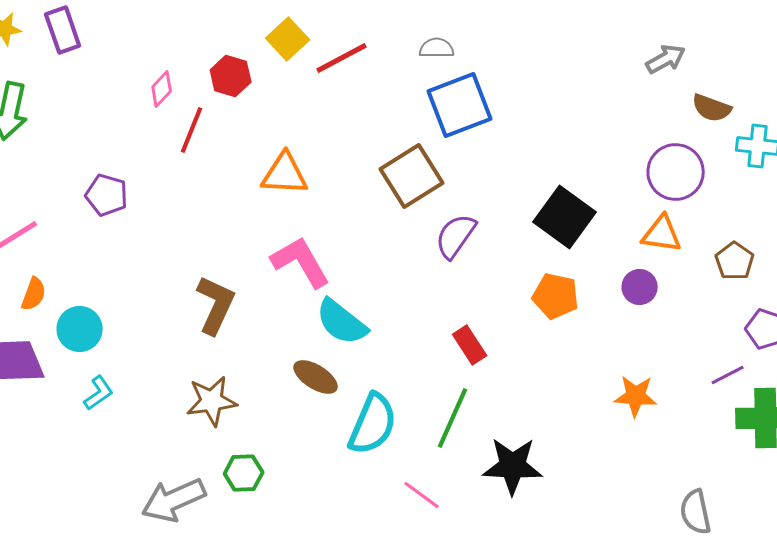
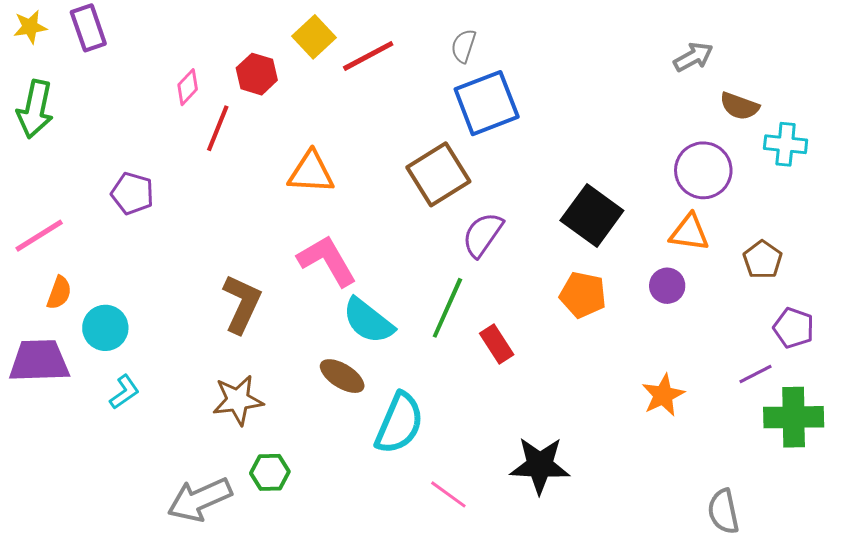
gray semicircle: (437, 48) -> (464, 46), turned -72
orange star: (636, 396) -> (663, 395), turned -30
green line: (453, 418) -> (447, 308), moved

